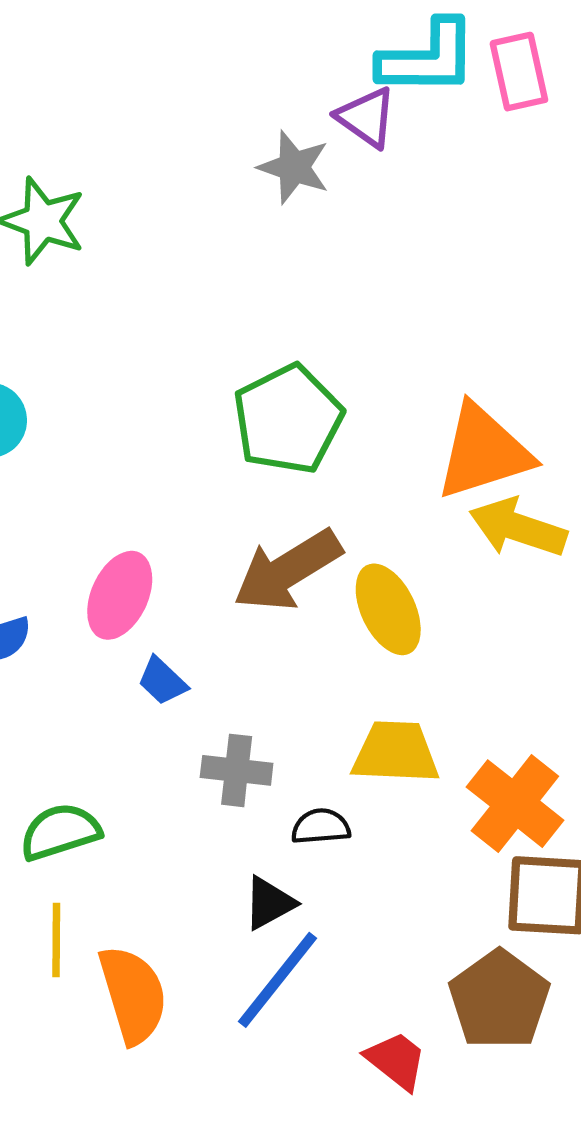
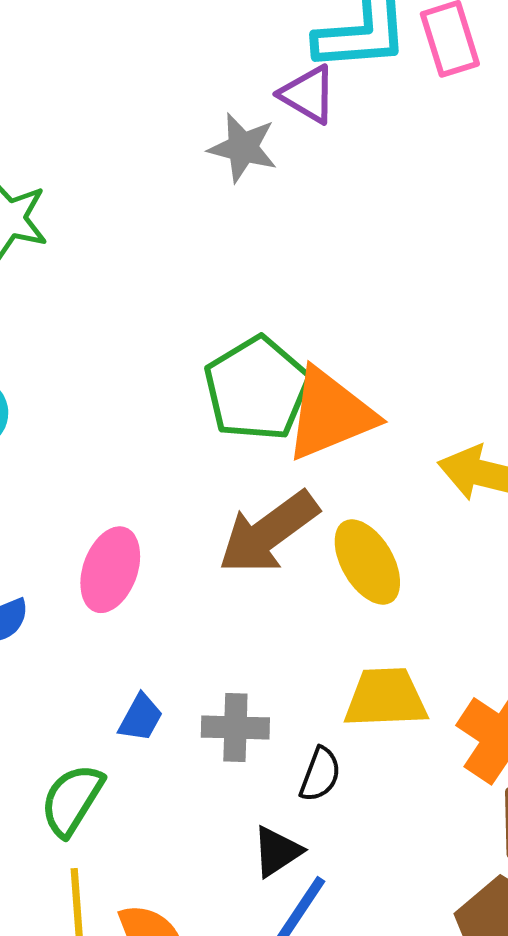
orange triangle: (483, 452) -> (330, 414), moved
blue trapezoid: (162, 681) -> (141, 718), moved, turned -100
black semicircle: (321, 827) -> (320, 774), turned 120
green semicircle: (60, 832) -> (72, 800), turned -36

